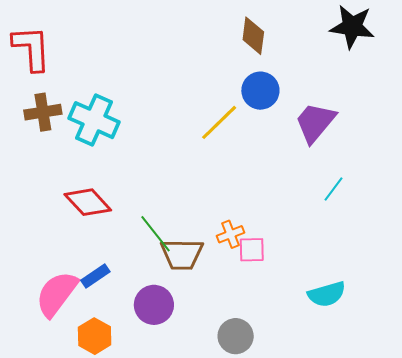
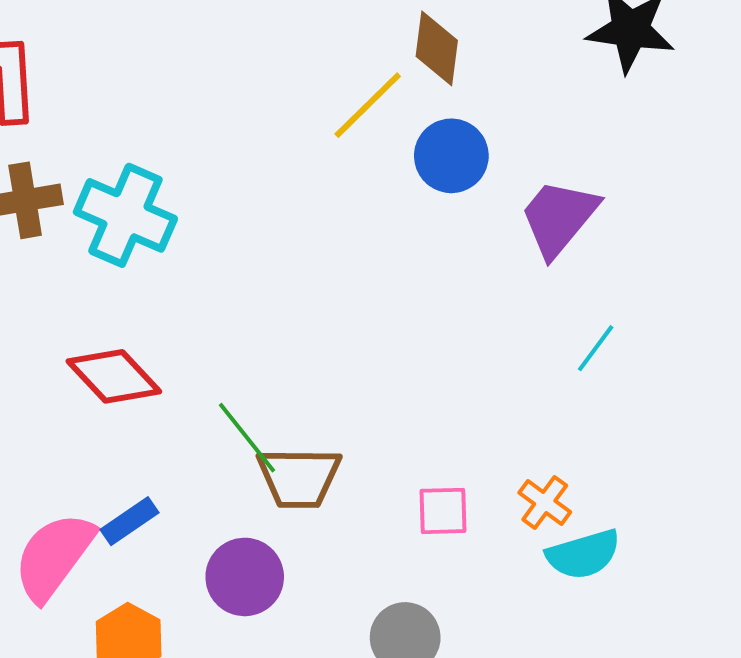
yellow line: (219, 122) -> (368, 105), moved
orange cross: (230, 234) -> (545, 502), moved, turned -32
pink square: (252, 250) -> (443, 511), moved

